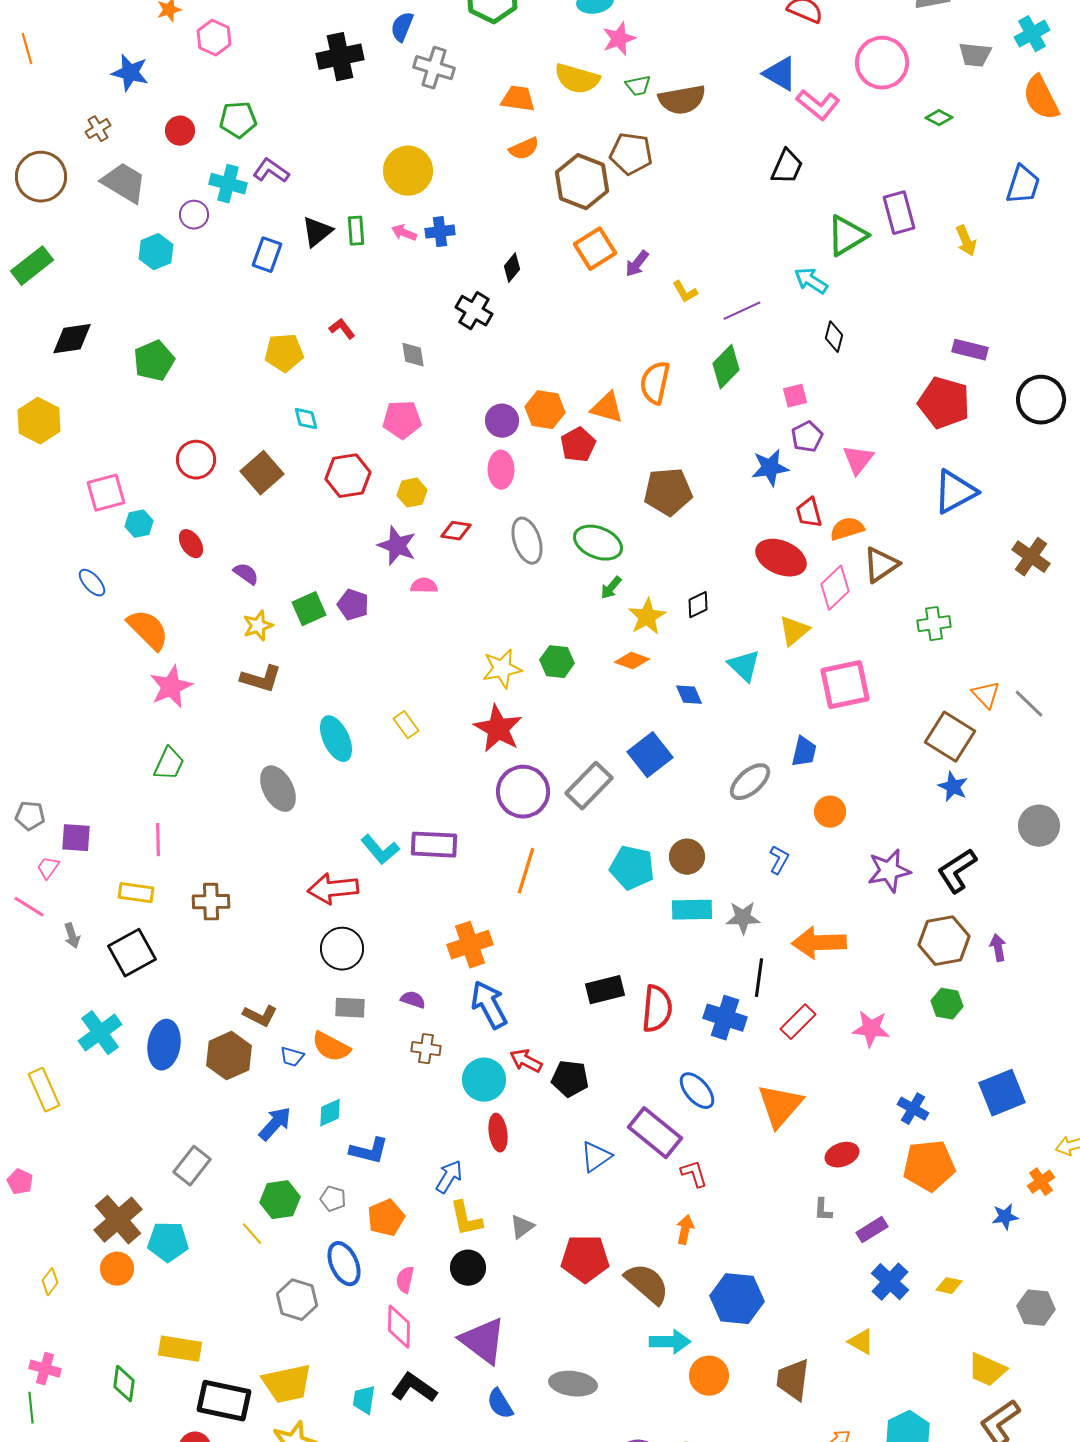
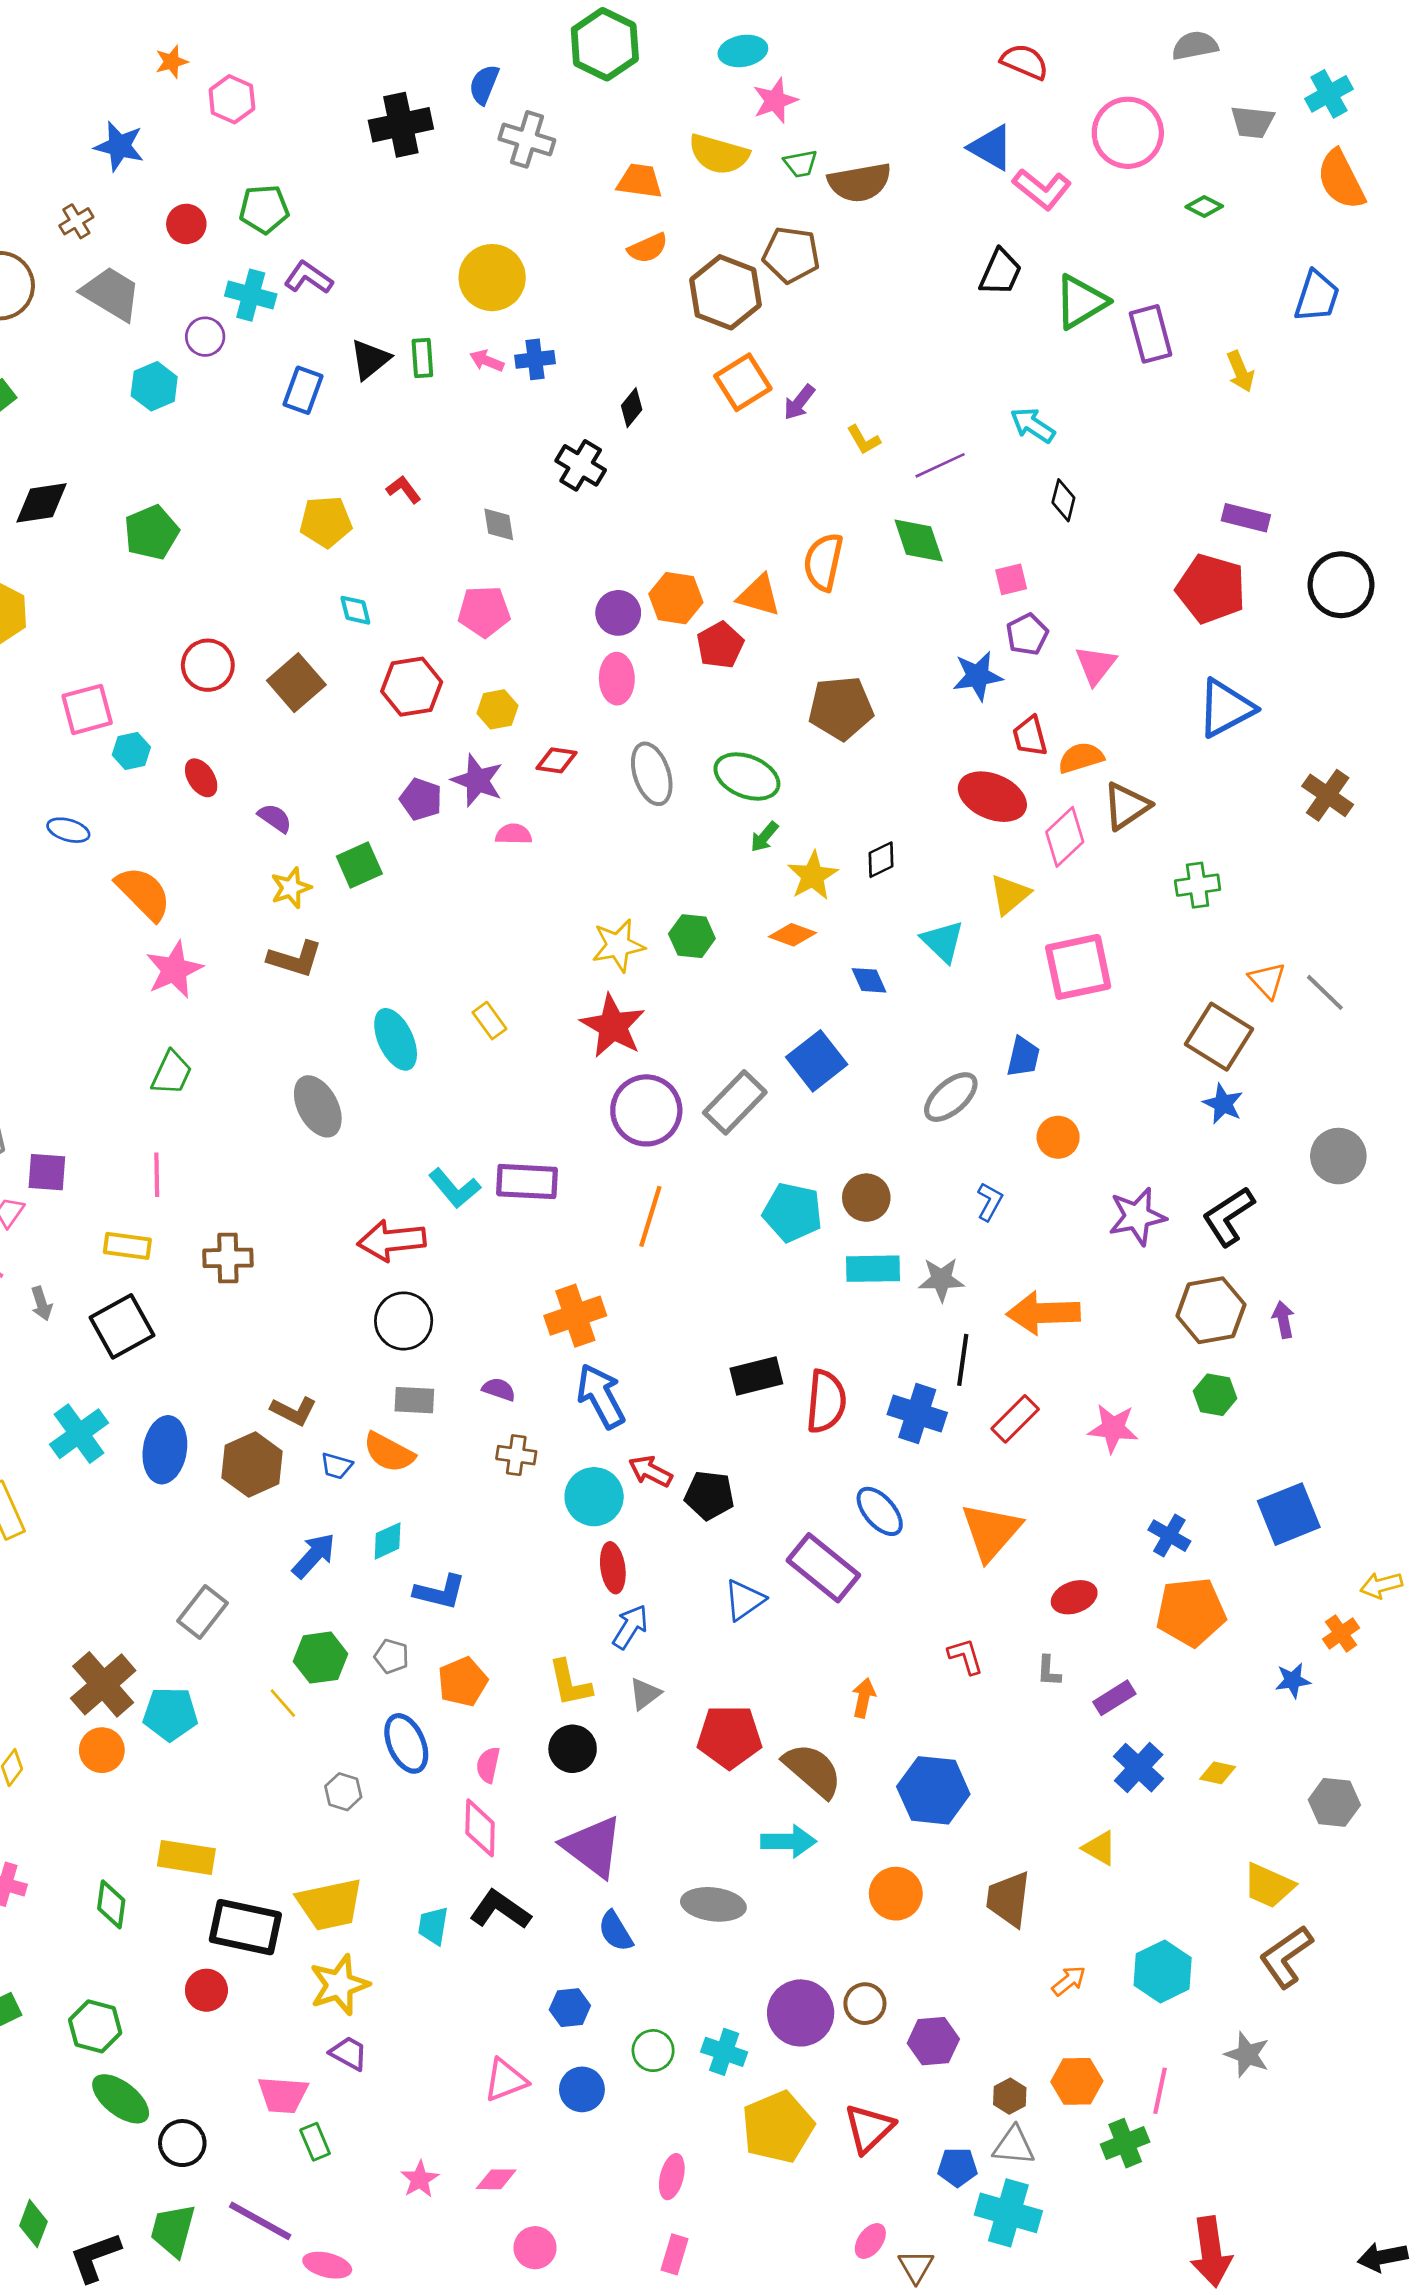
green triangle: (847, 236) -> (1081, 302), moved
green diamond: (726, 367) -> (919, 540), turned -63
blue ellipse: (92, 583) -> (68, 830), turned -32
purple pentagon: (353, 605) -> (421, 799), moved
red L-shape: (694, 1174) -> (966, 1656), moved
blue arrow: (449, 1177) -> (630, 1627), moved
gray hexagon: (297, 1300) -> (343, 1792), size x0.7
cyan arrow: (670, 1342) -> (788, 1841), moved

